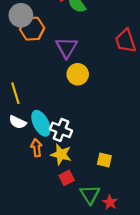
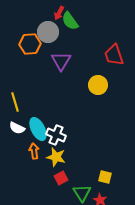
gray circle: (21, 15) -> (48, 32), moved
yellow circle: (78, 74) -> (98, 85), moved
yellow square: (104, 160) -> (105, 177), moved

